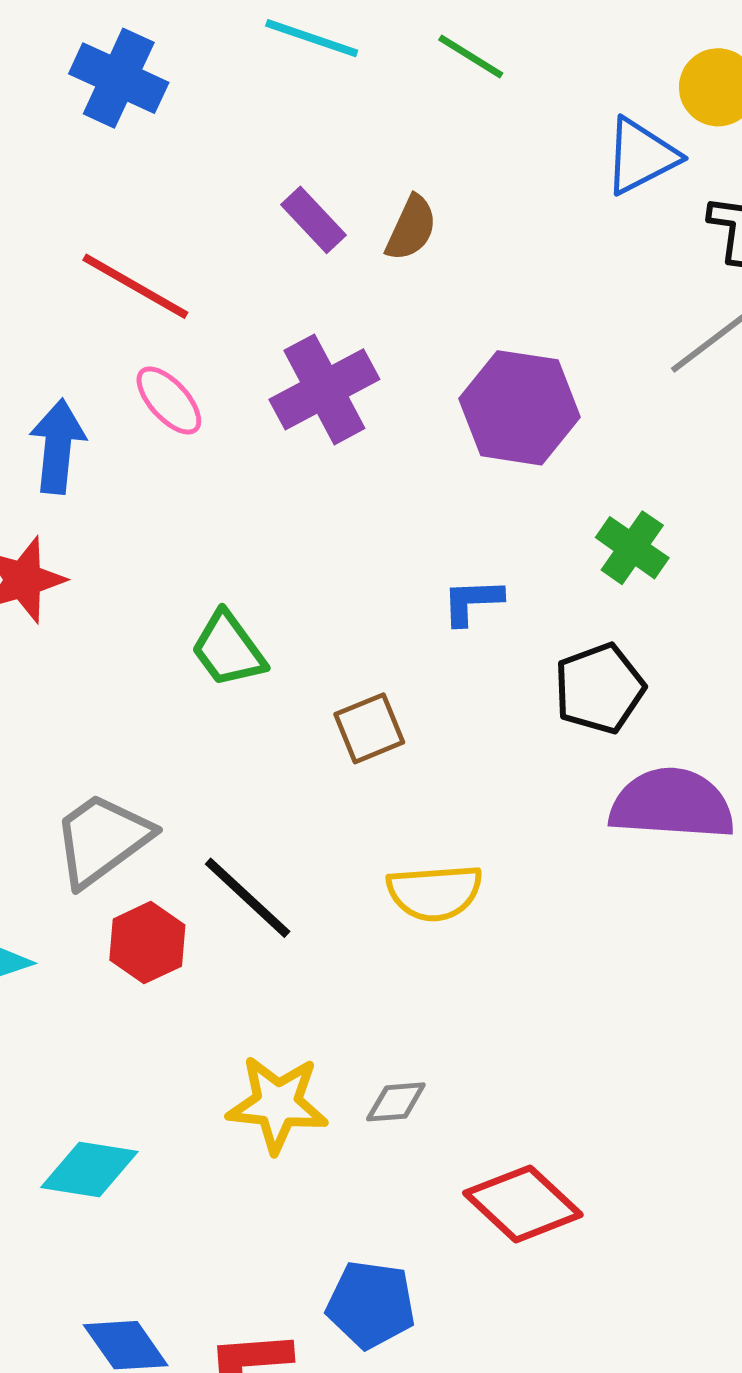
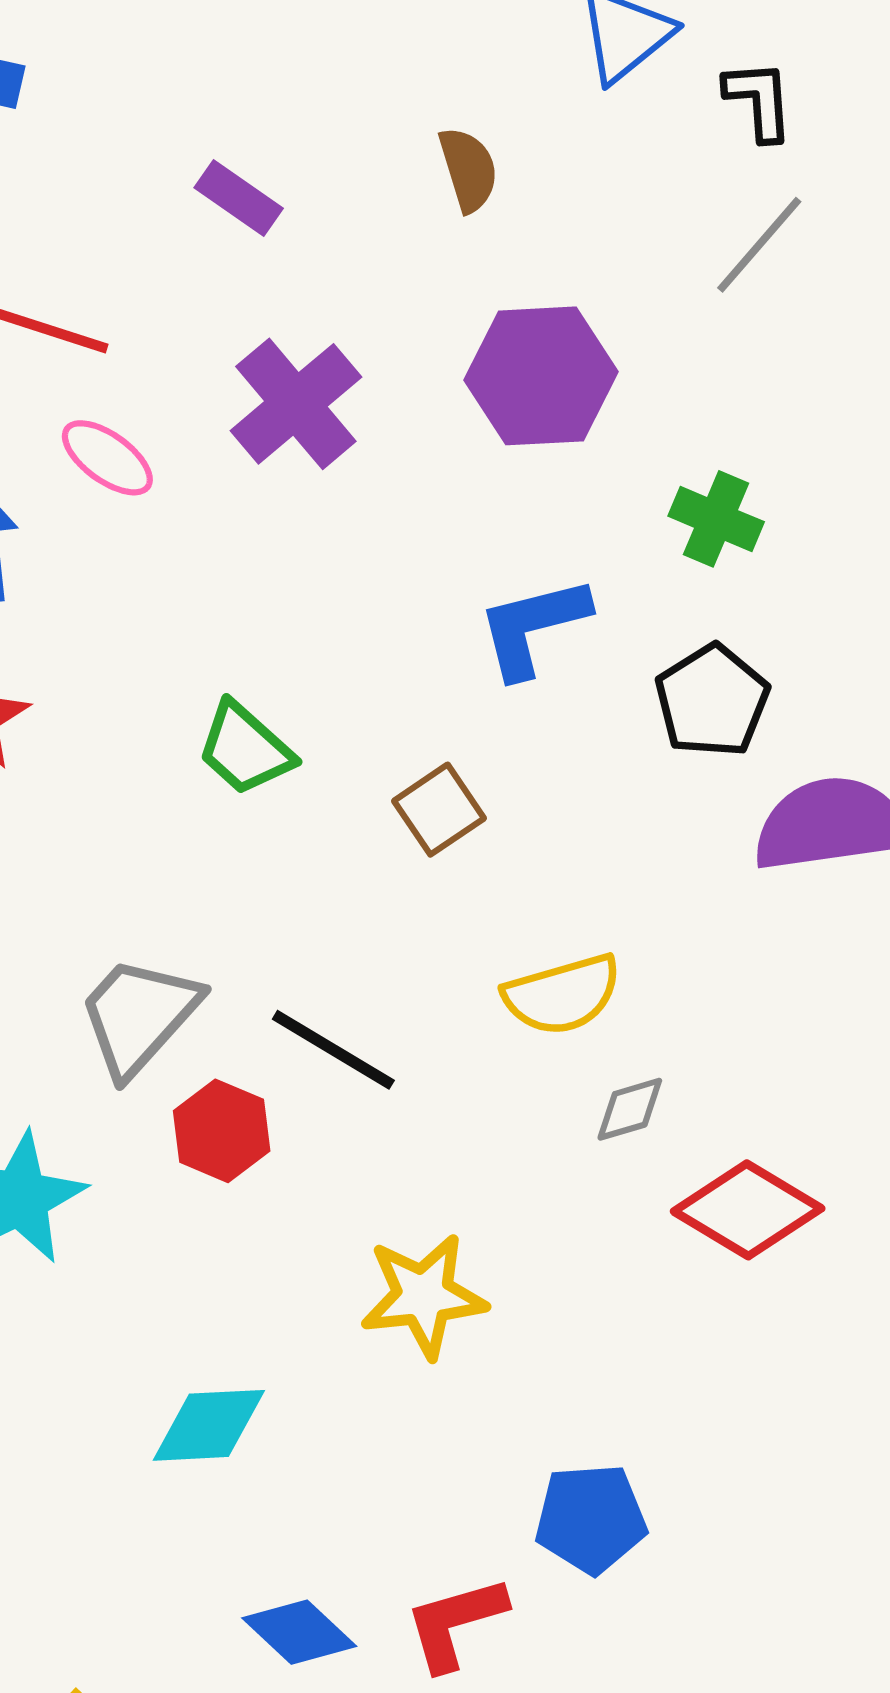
brown semicircle: (411, 228) -> (468, 169), moved, turned -30
blue L-shape: (472, 602) -> (533, 627), size x1.5
gray diamond: (396, 1102) -> (630, 1109), moved
red diamond: (523, 1204) -> (748, 1210), moved

